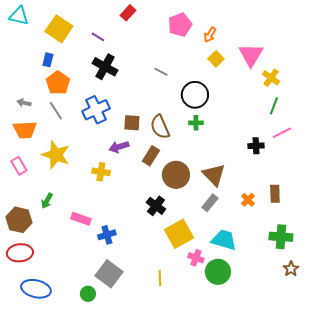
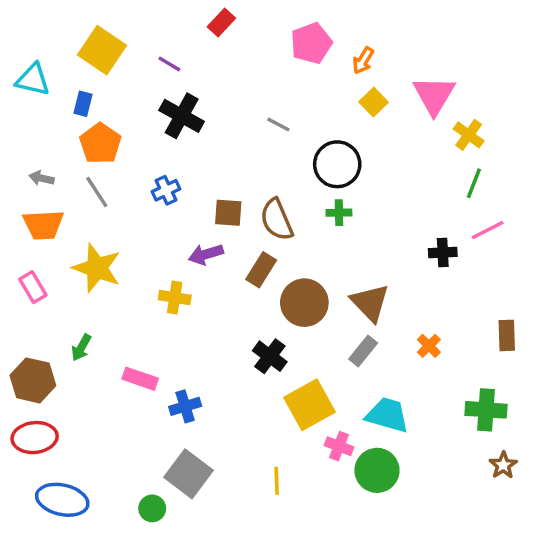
cyan triangle: (19, 16) -> (33, 80), moved
blue cross: (96, 110) -> (166, 190), size x0.6
brown rectangle: (275, 194) -> (507, 335), moved

